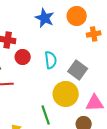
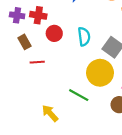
green line: (46, 115) -> (79, 95), turned -42

